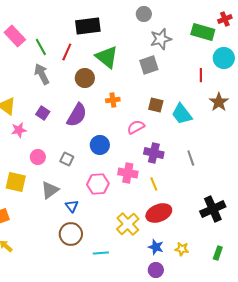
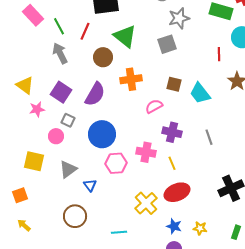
orange cross: (113, 100) -> (131, 79), size x1.5
purple square: (43, 113) -> (61, 92), size x1.5
blue circle: (100, 145) -> (102, 134), moved, size x1.4
gray square: (67, 159) -> (68, 120), moved
brown circle: (71, 234) -> (75, 216), moved

